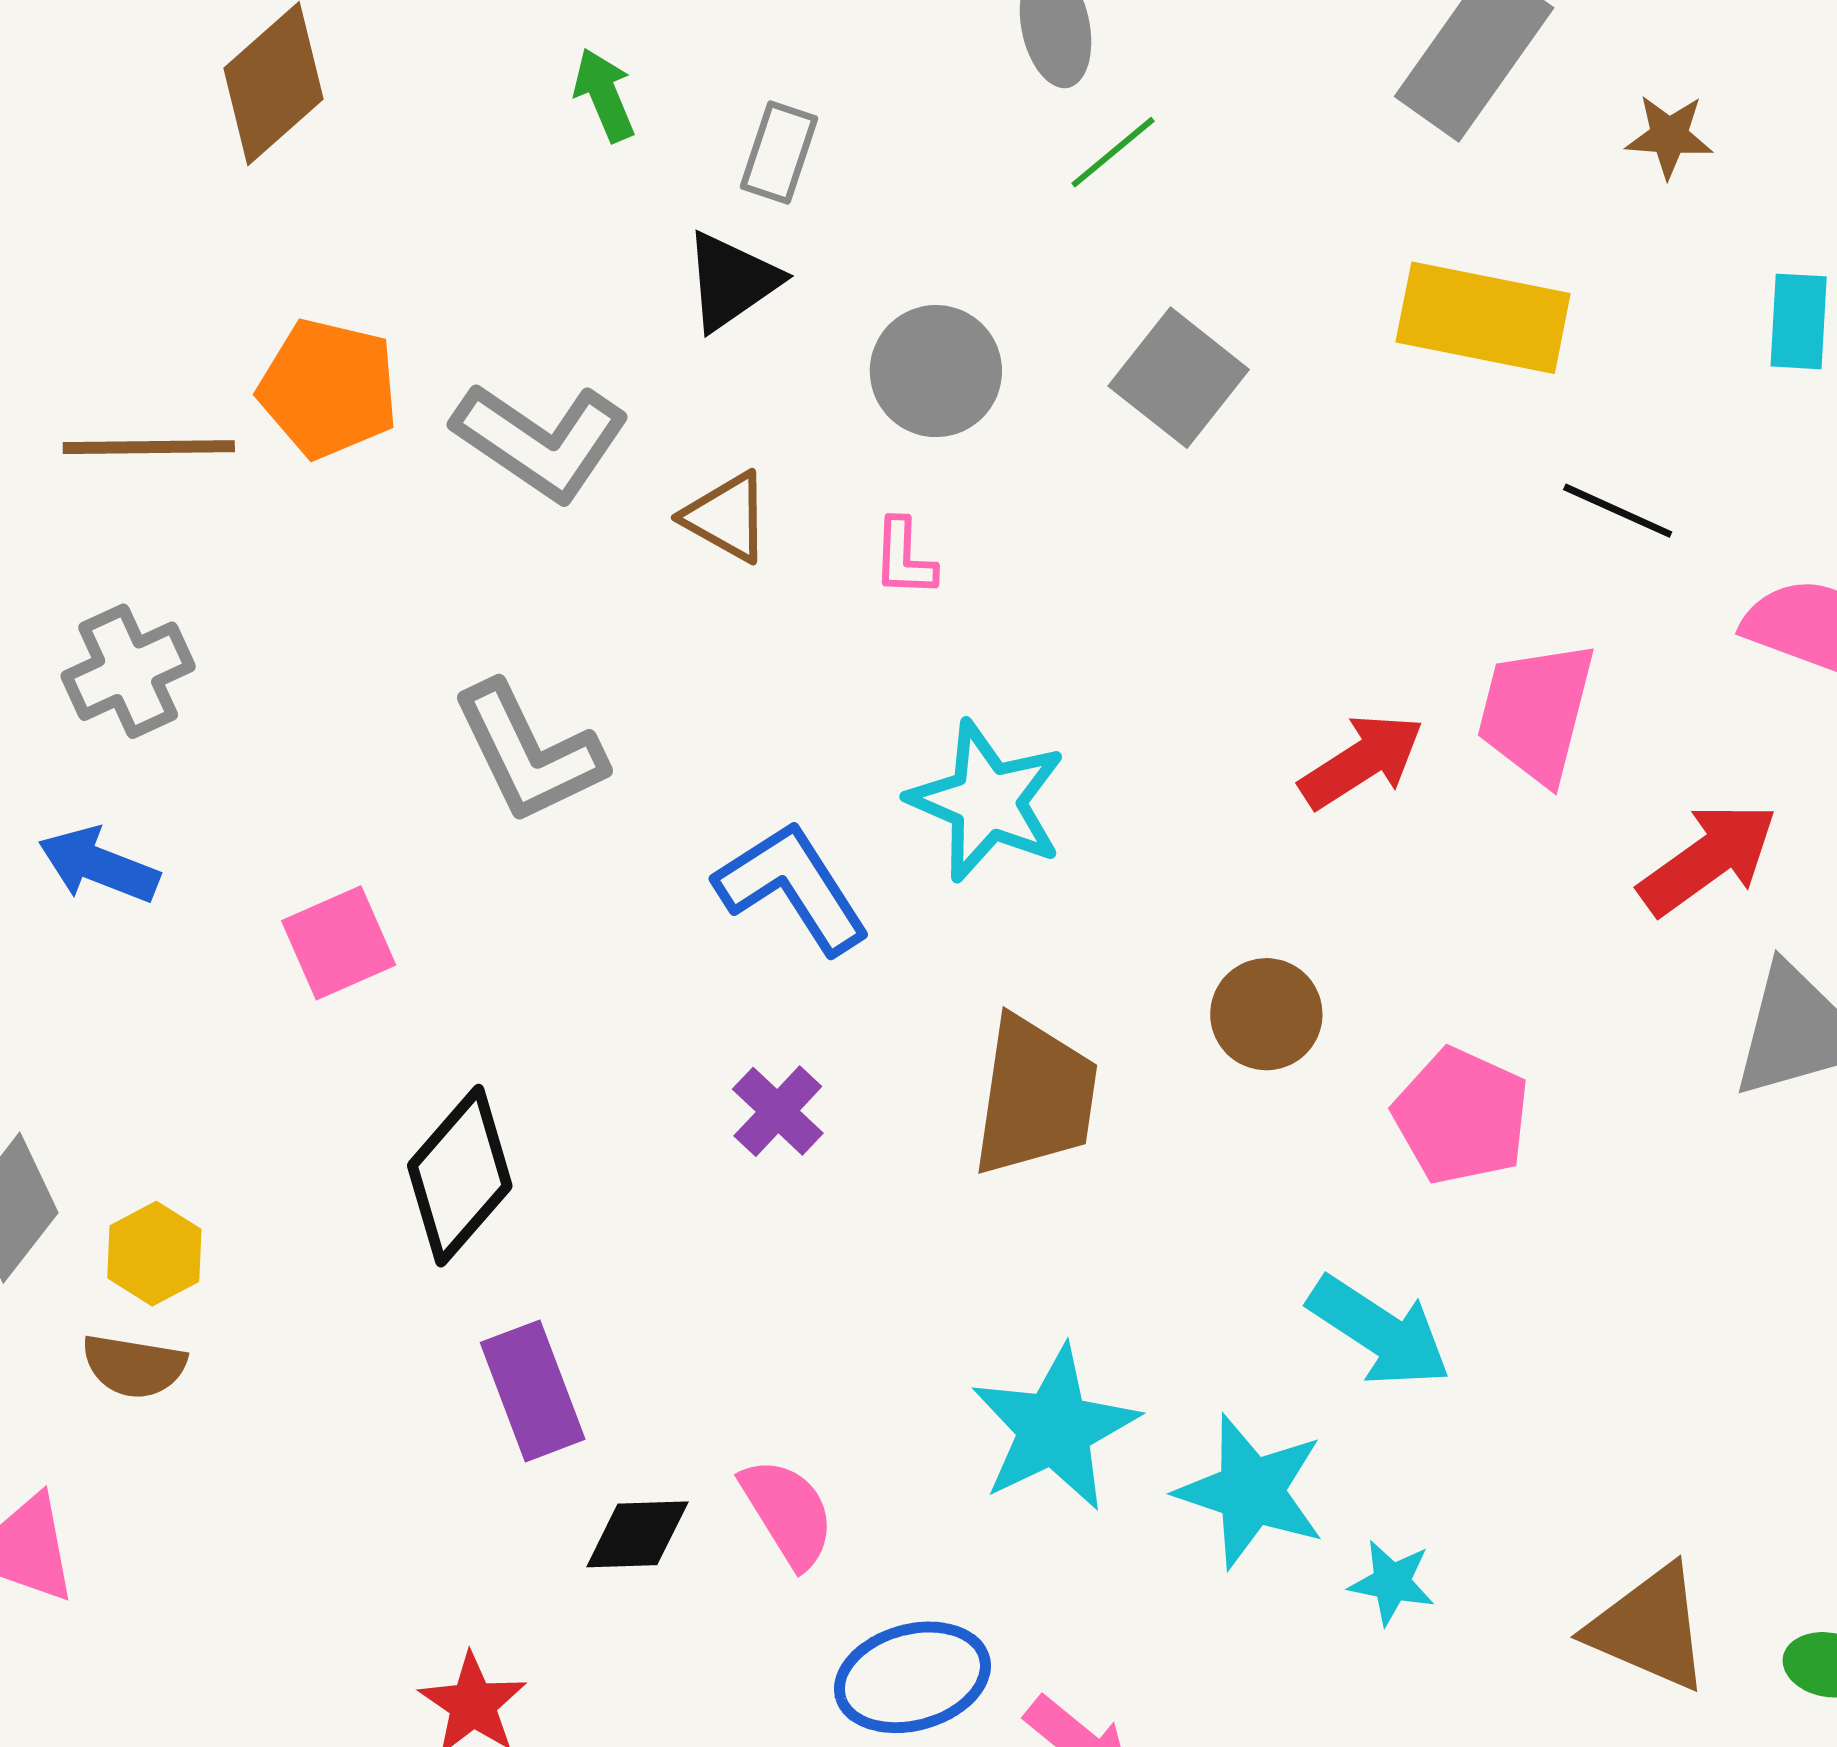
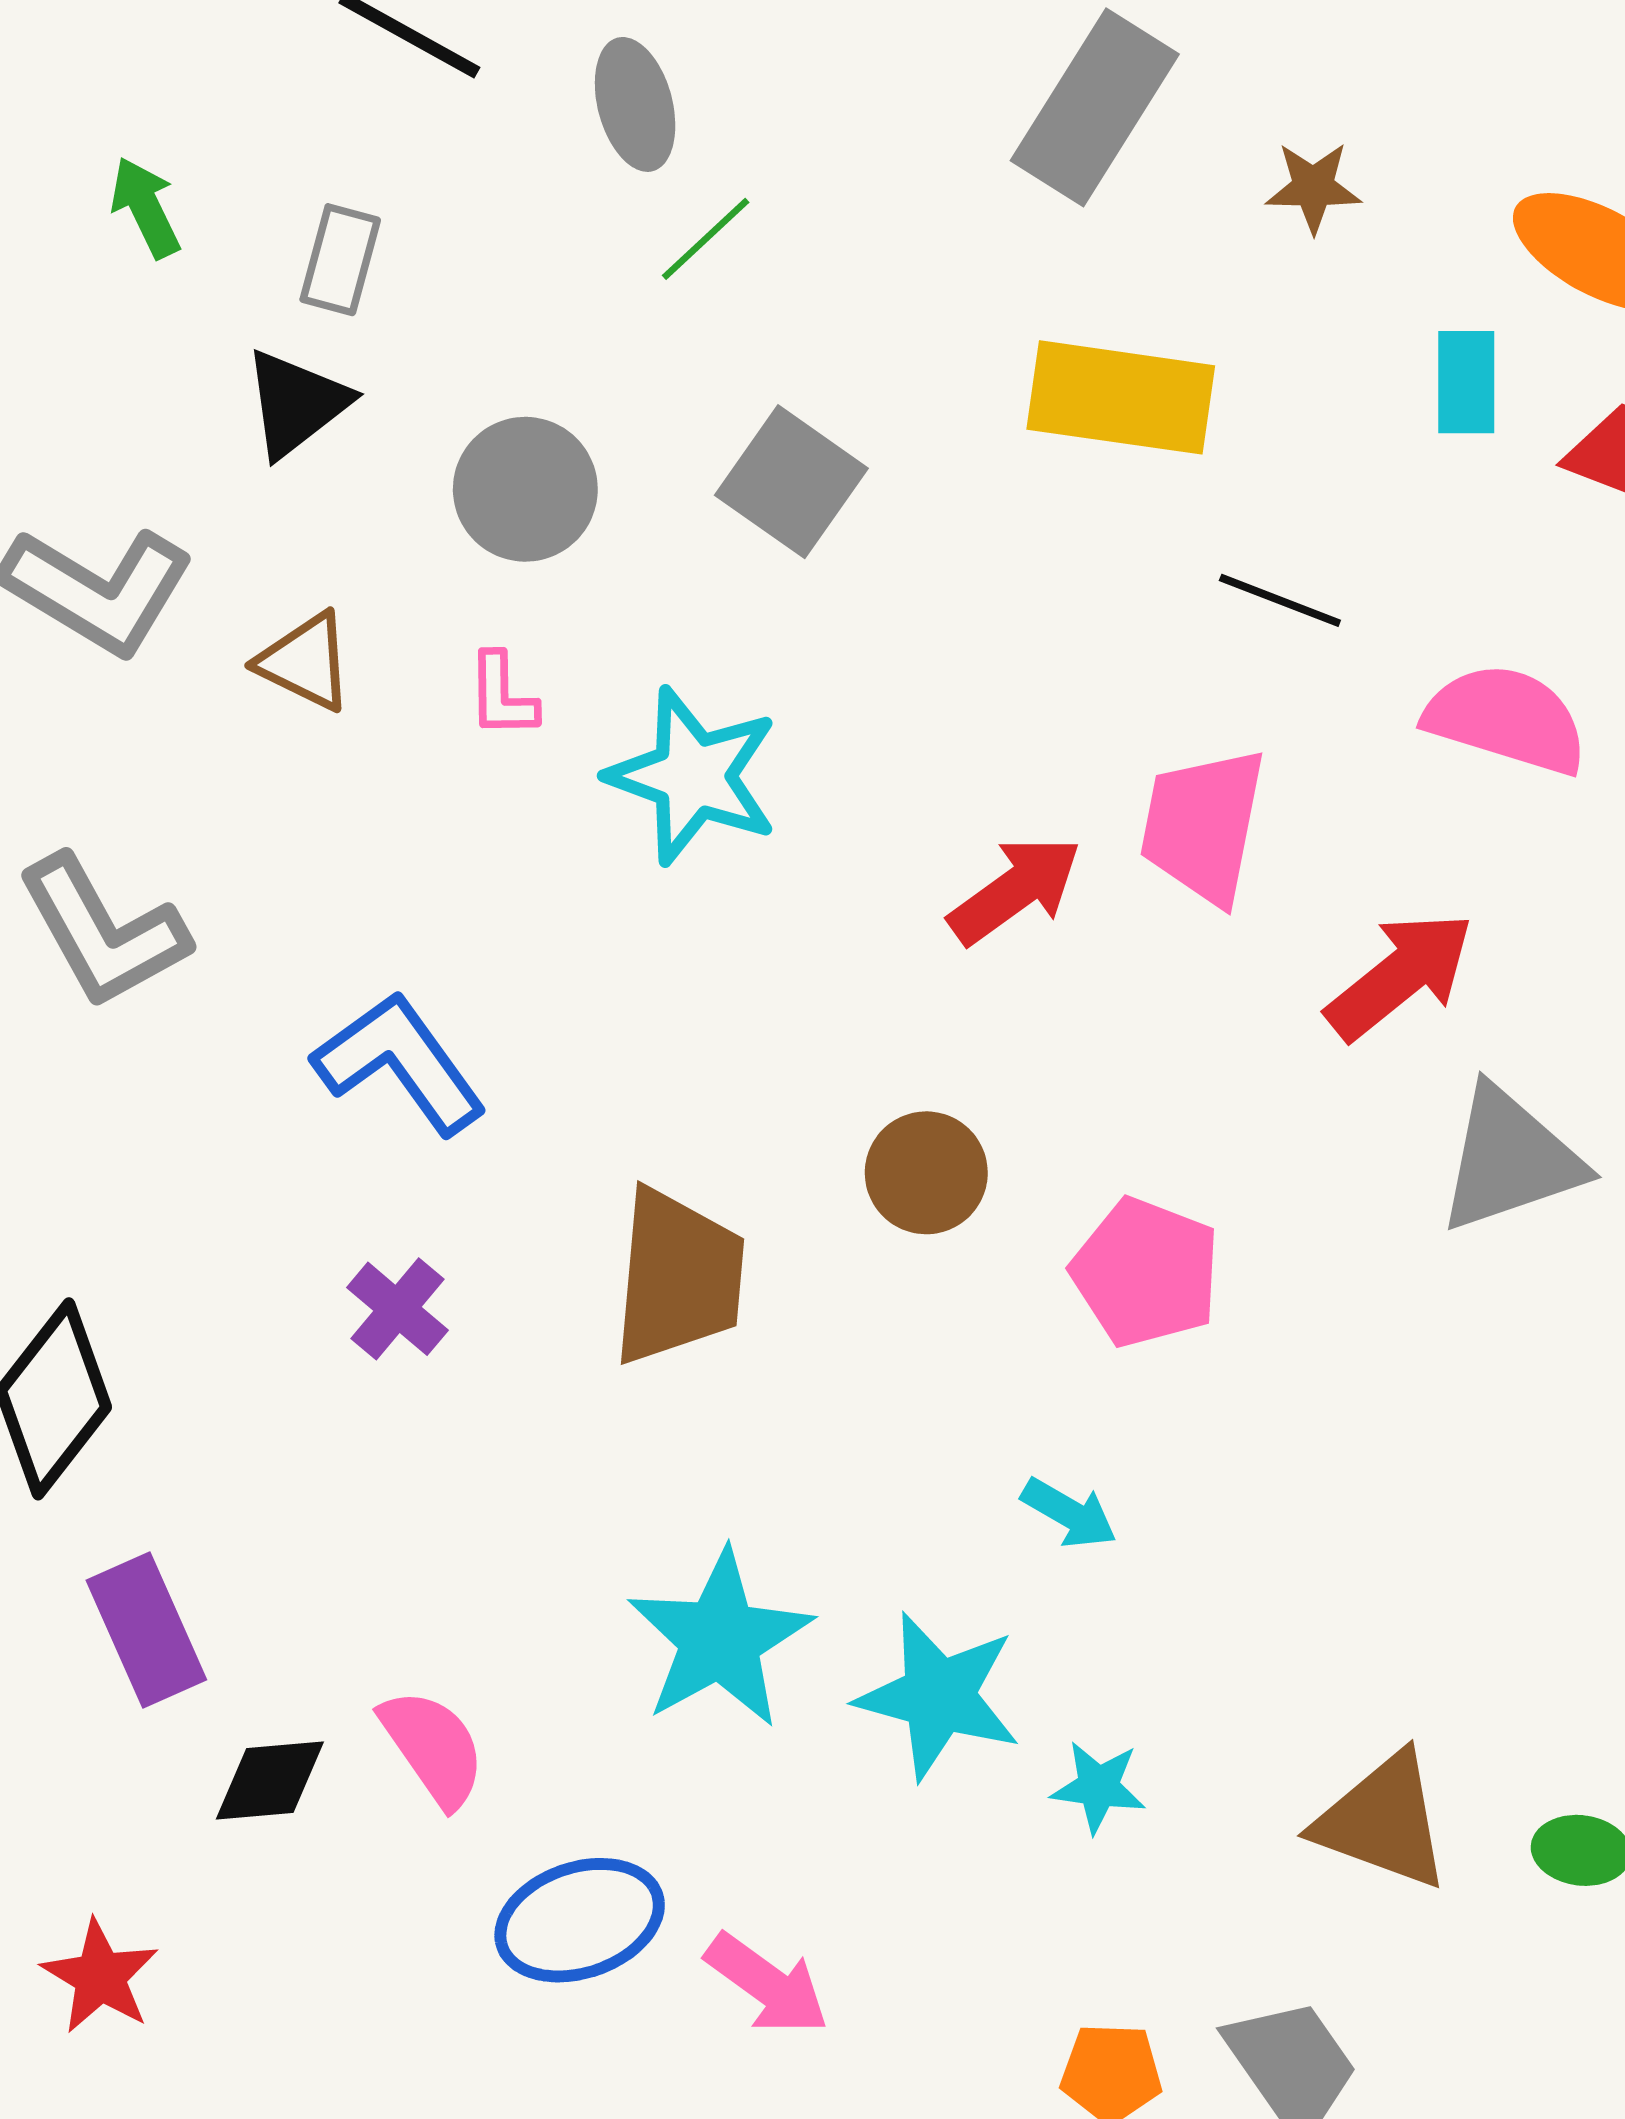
cyan star: (987, 801) -> (693, 776), moved
cyan arrow: (1379, 1331) -> (1069, 1513), size x0.6

